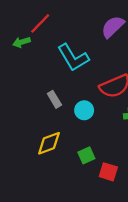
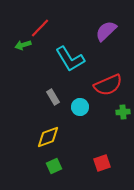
green square: (86, 155) -> (54, 166), moved
red square: (108, 172) -> (102, 163), turned -36

